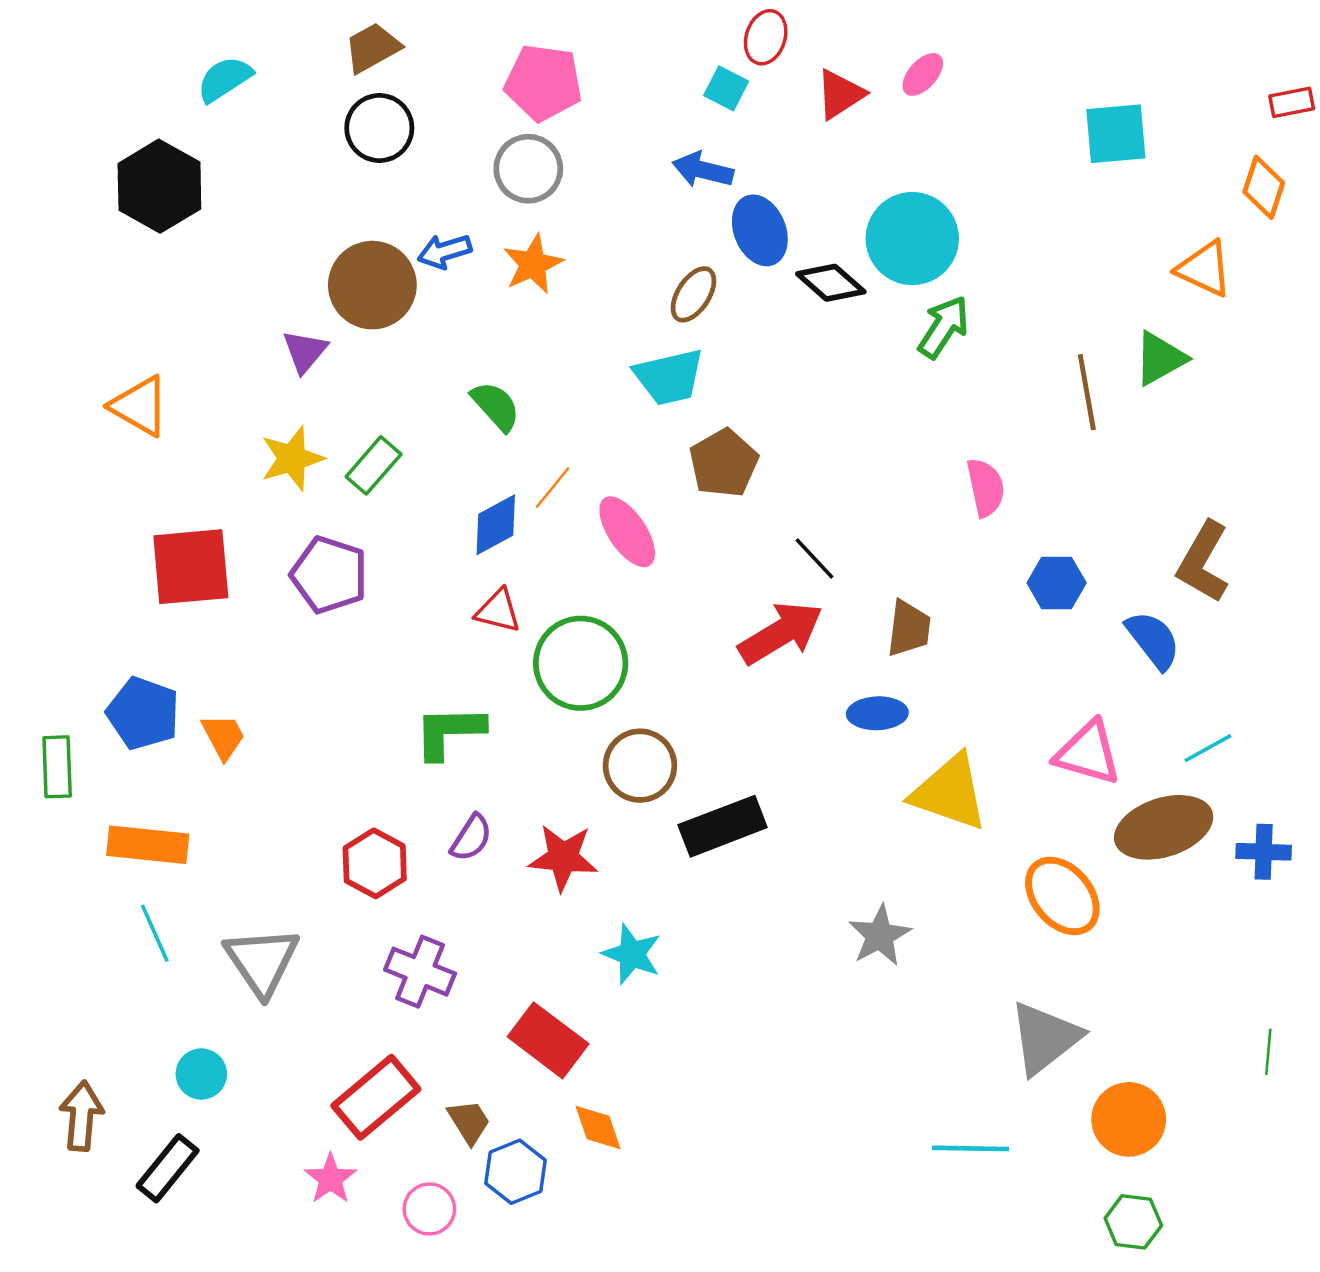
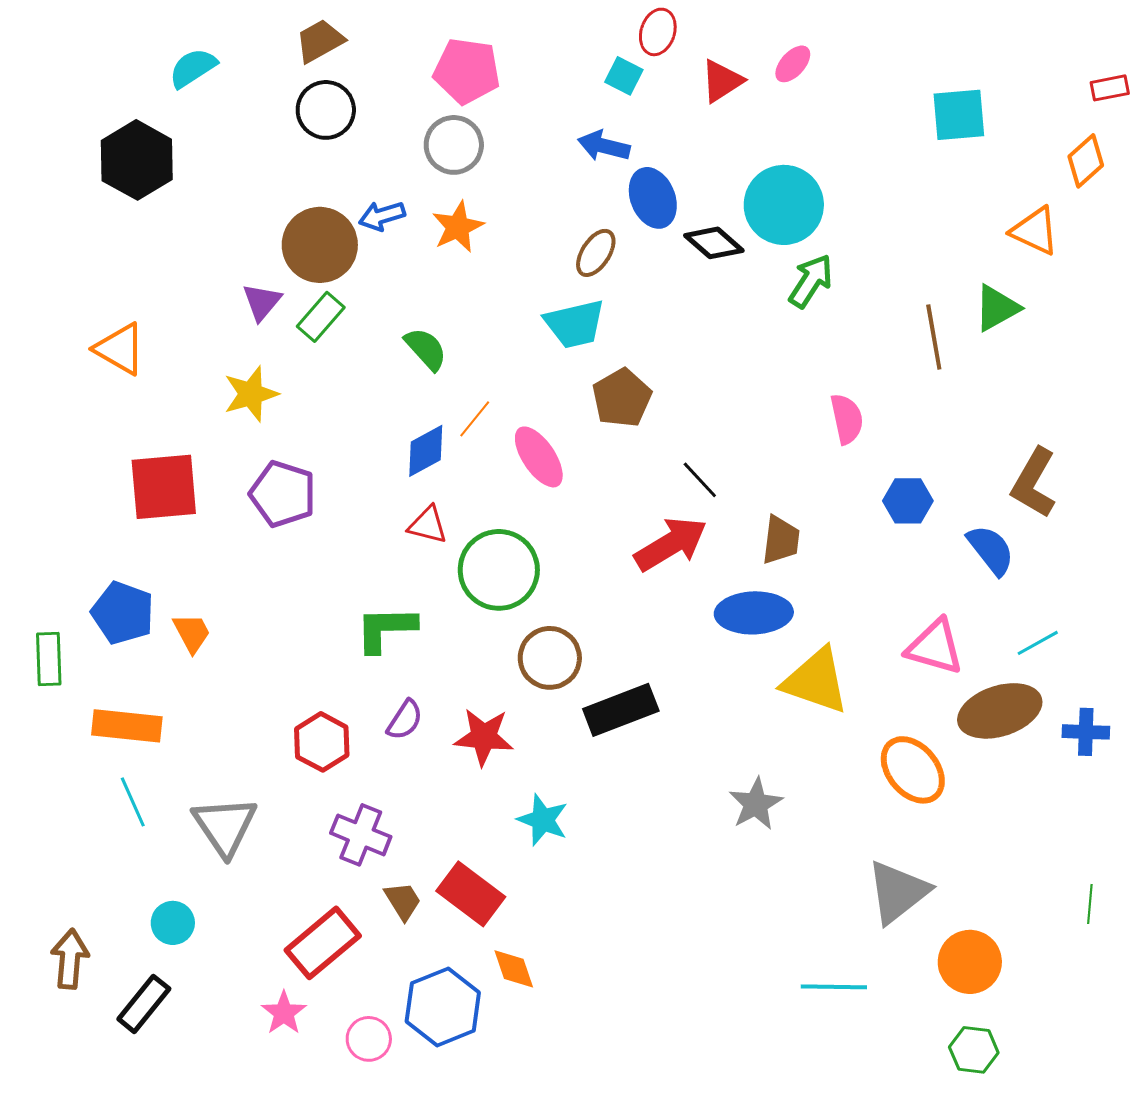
orange diamond: (1264, 187) -> (1086, 161), turned 30
green rectangle: (374, 465) -> (321, 317), moved
blue ellipse: (877, 713) -> (754, 613), size x1.5
brown trapezoid: (469, 1122) -> (403, 901), moved
blue hexagon: (515, 1172) -> (443, 1007), size x1.4

